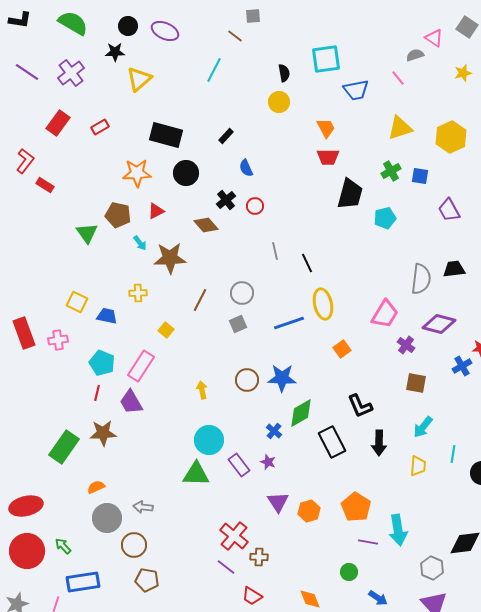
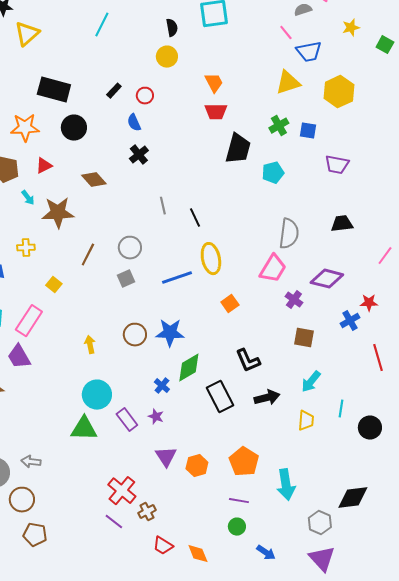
blue trapezoid: (356, 90) -> (309, 52), moved
black cross: (226, 200) -> (139, 155), moved
red circle: (255, 206) -> (145, 96), moved
purple trapezoid: (449, 210) -> (337, 165), turned -50
gray semicircle: (421, 279) -> (289, 234), moved
black arrow: (379, 443) -> (267, 398), turned -105
purple line: (368, 542) -> (239, 501), moved
brown cross: (259, 557) -> (147, 512), turned -30
red trapezoid: (252, 596) -> (163, 546), moved

